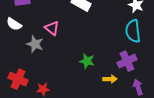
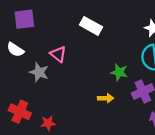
green star: (87, 61) -> (119, 72), moved
yellow arrow: (110, 79) -> (106, 98), moved

